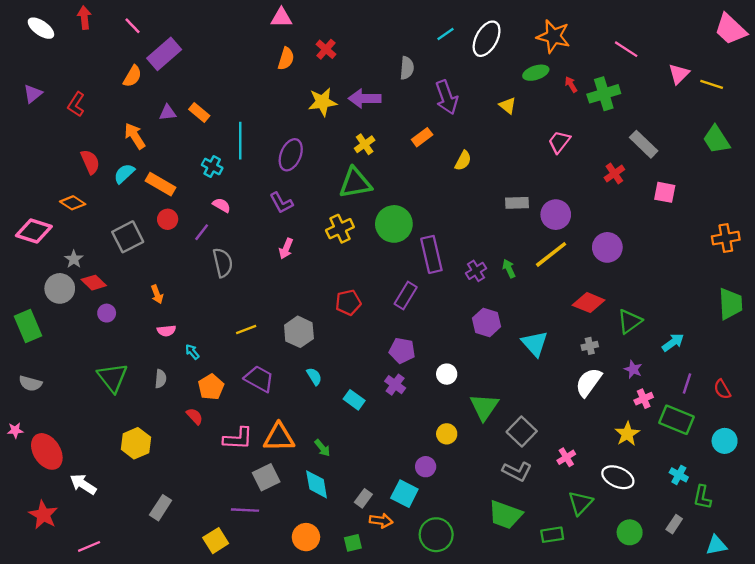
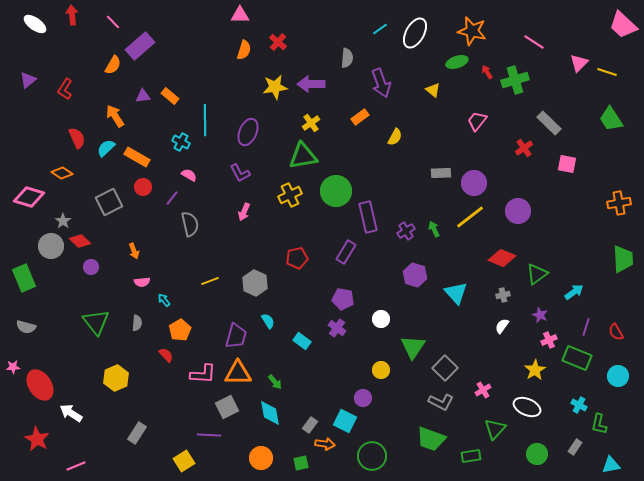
purple trapezoid: (259, 379) -> (236, 336), moved, turned 76
white semicircle: (589, 382) -> (502, 326), size x0.6

